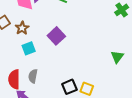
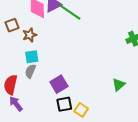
purple square: (56, 36) -> (59, 84), moved
gray semicircle: (33, 76) -> (30, 71), moved

